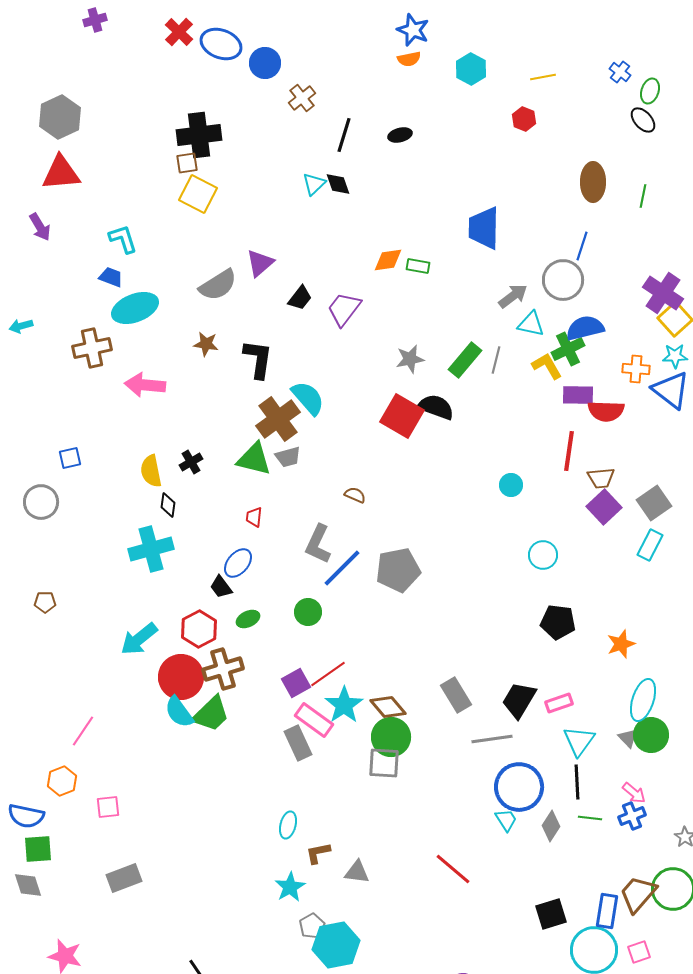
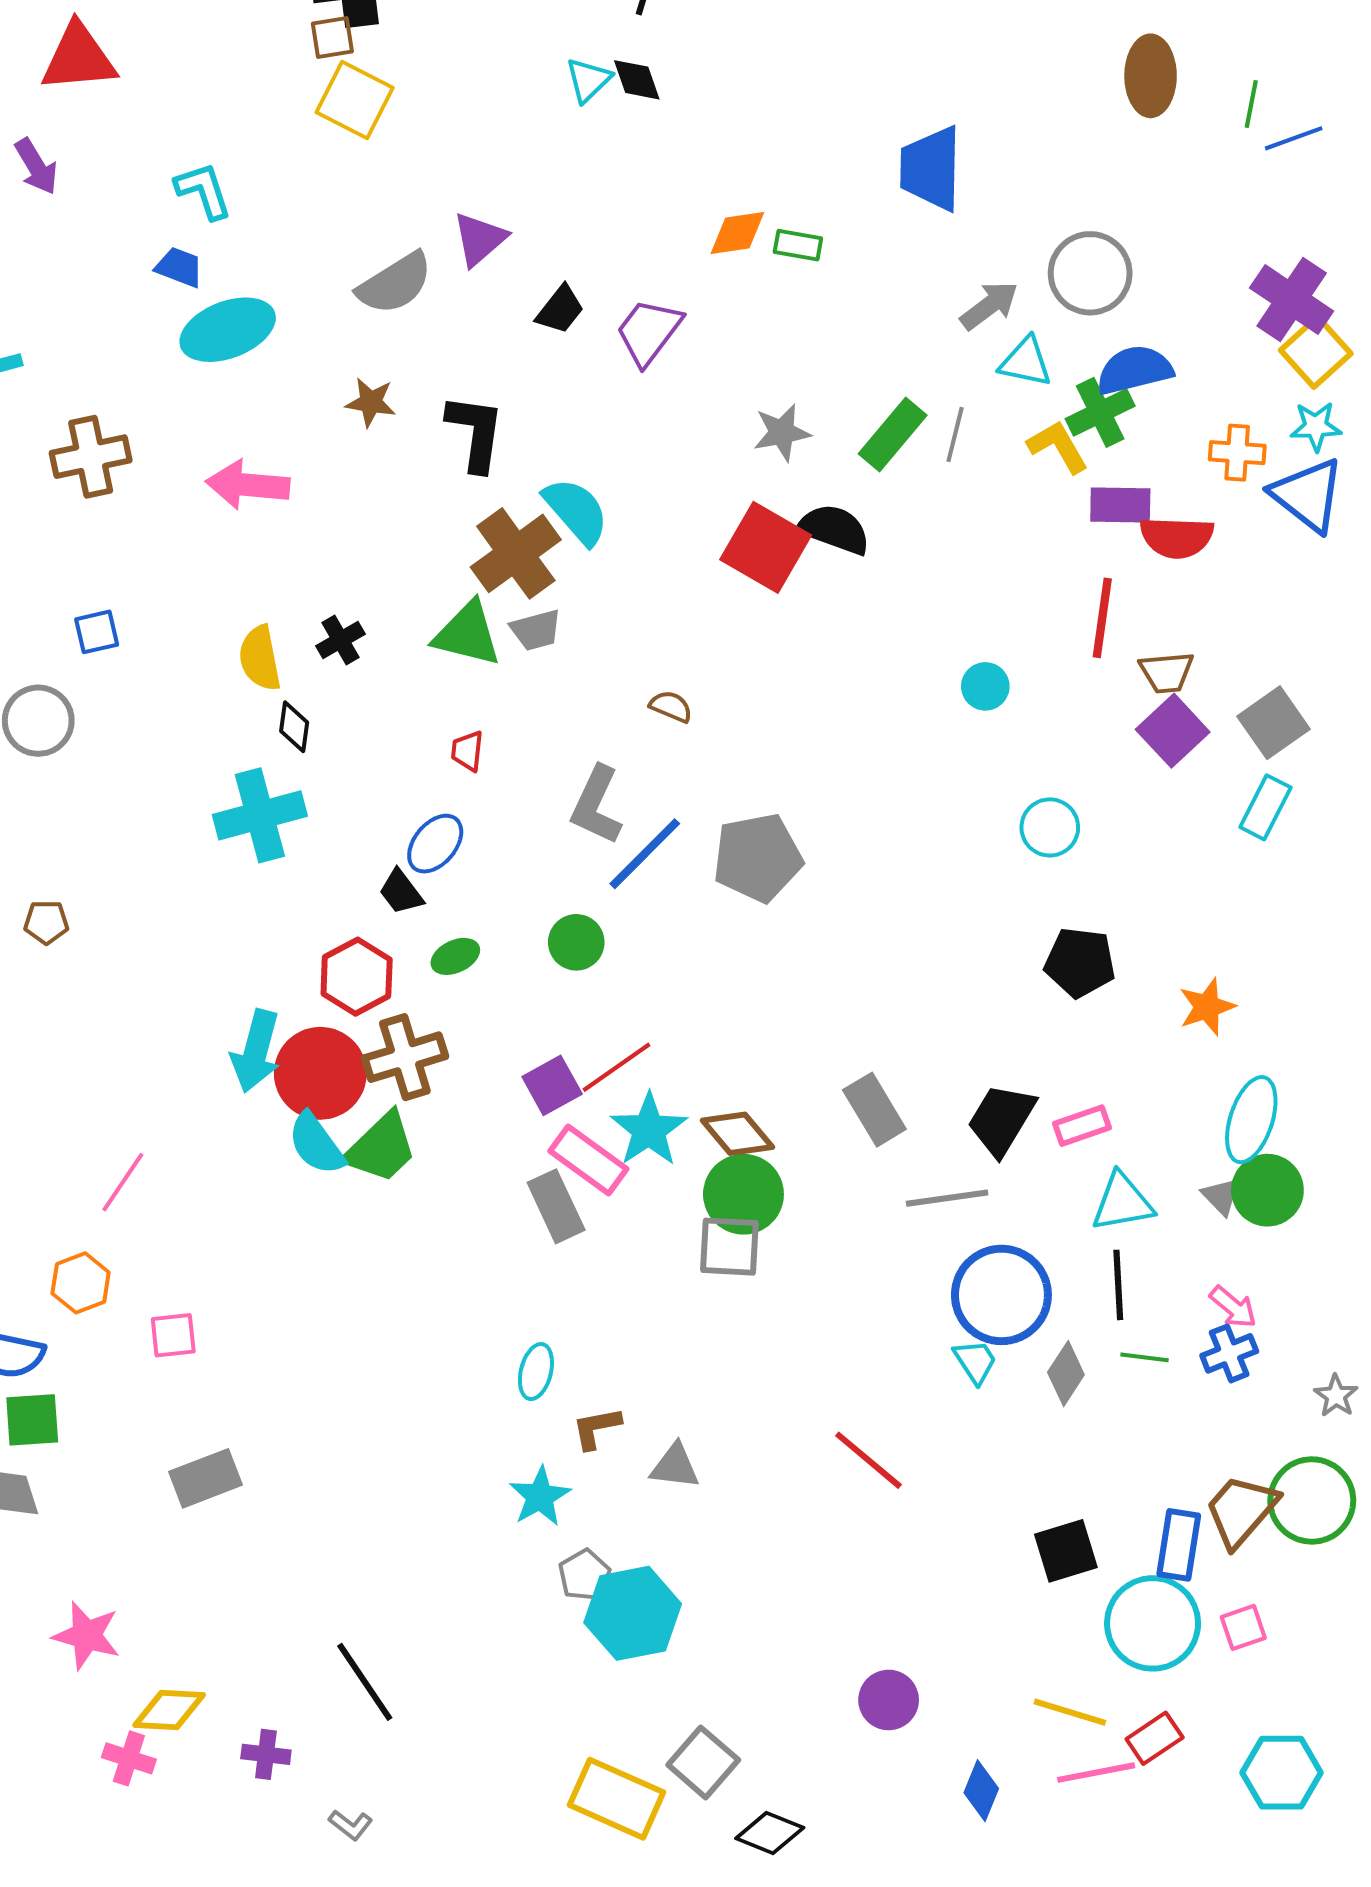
blue line: (582, 246) -> (1294, 138), moved, turned 52
brown cross: (92, 348) -> (91, 457), moved
cyan arrow: (139, 639) -> (256, 1051), moved, turned -36
cyan triangle: (579, 741) -> (1122, 1202), turned 44

